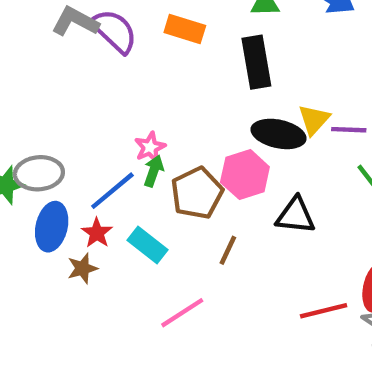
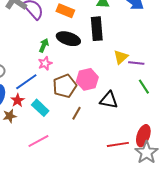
black ellipse: (279, 134) -> (68, 39), moved
green arrow: (154, 171) -> (44, 45), moved
pink line: (182, 313) -> (38, 141), moved

